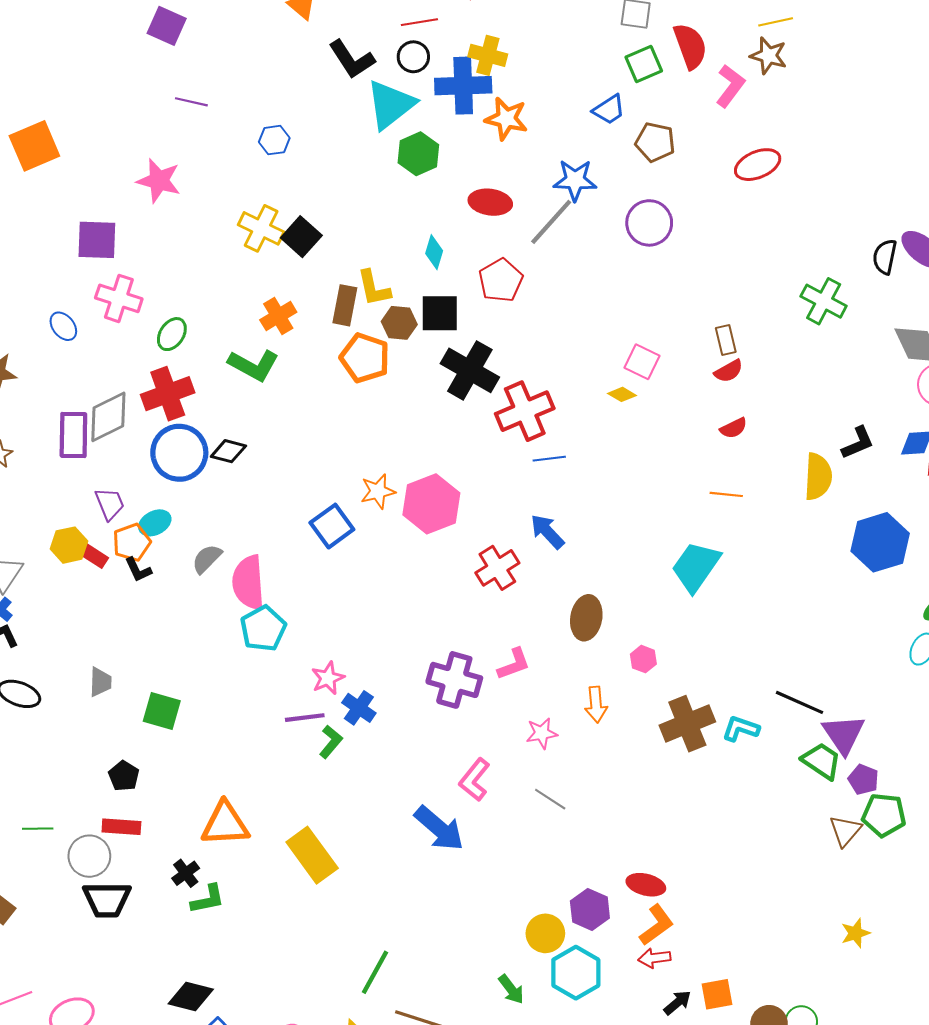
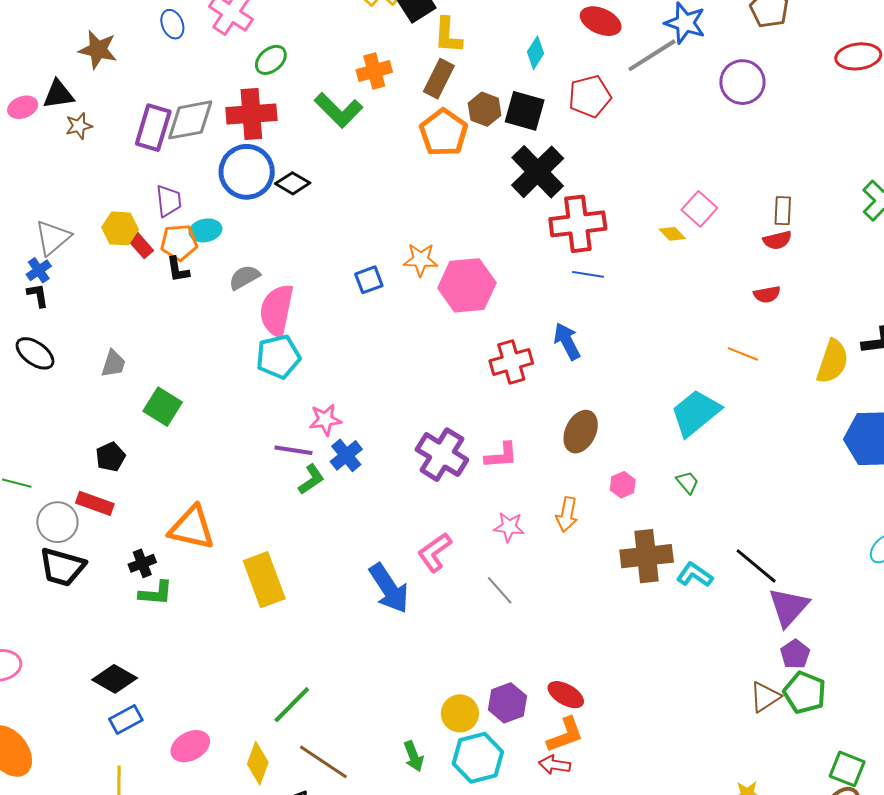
yellow L-shape: (374, 288) -> (448, 35), moved
blue square: (332, 526) -> (369, 280), size x0.7
green trapezoid: (822, 761) -> (687, 482), moved, size x0.6

